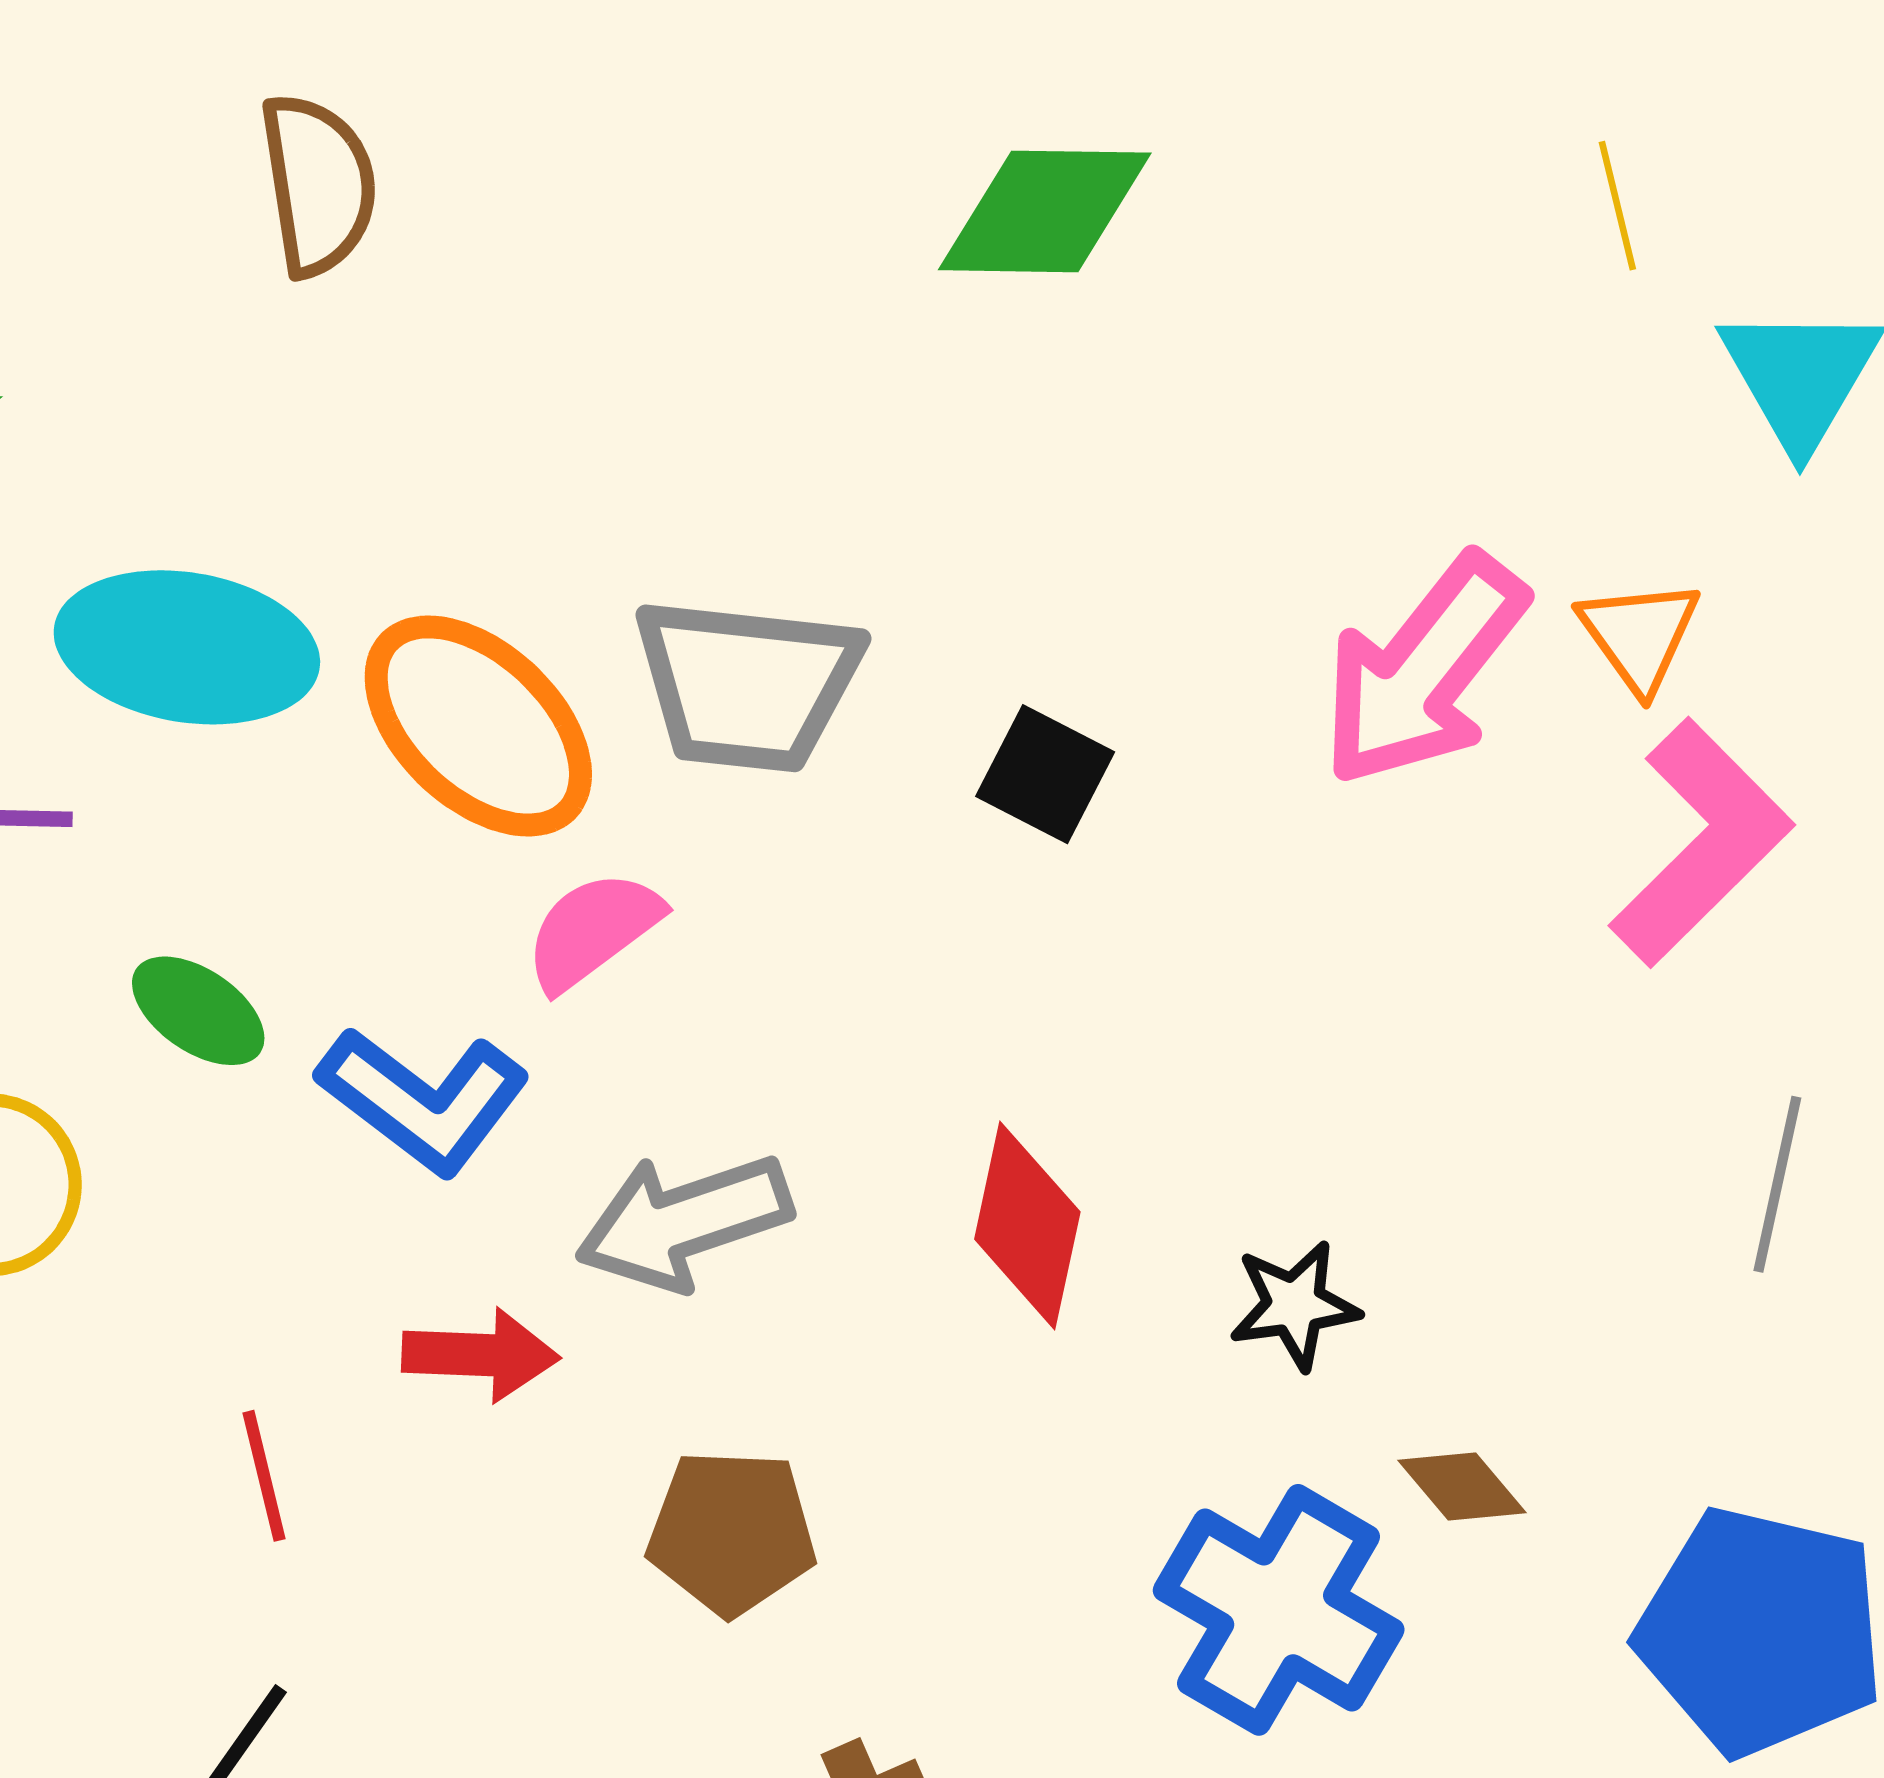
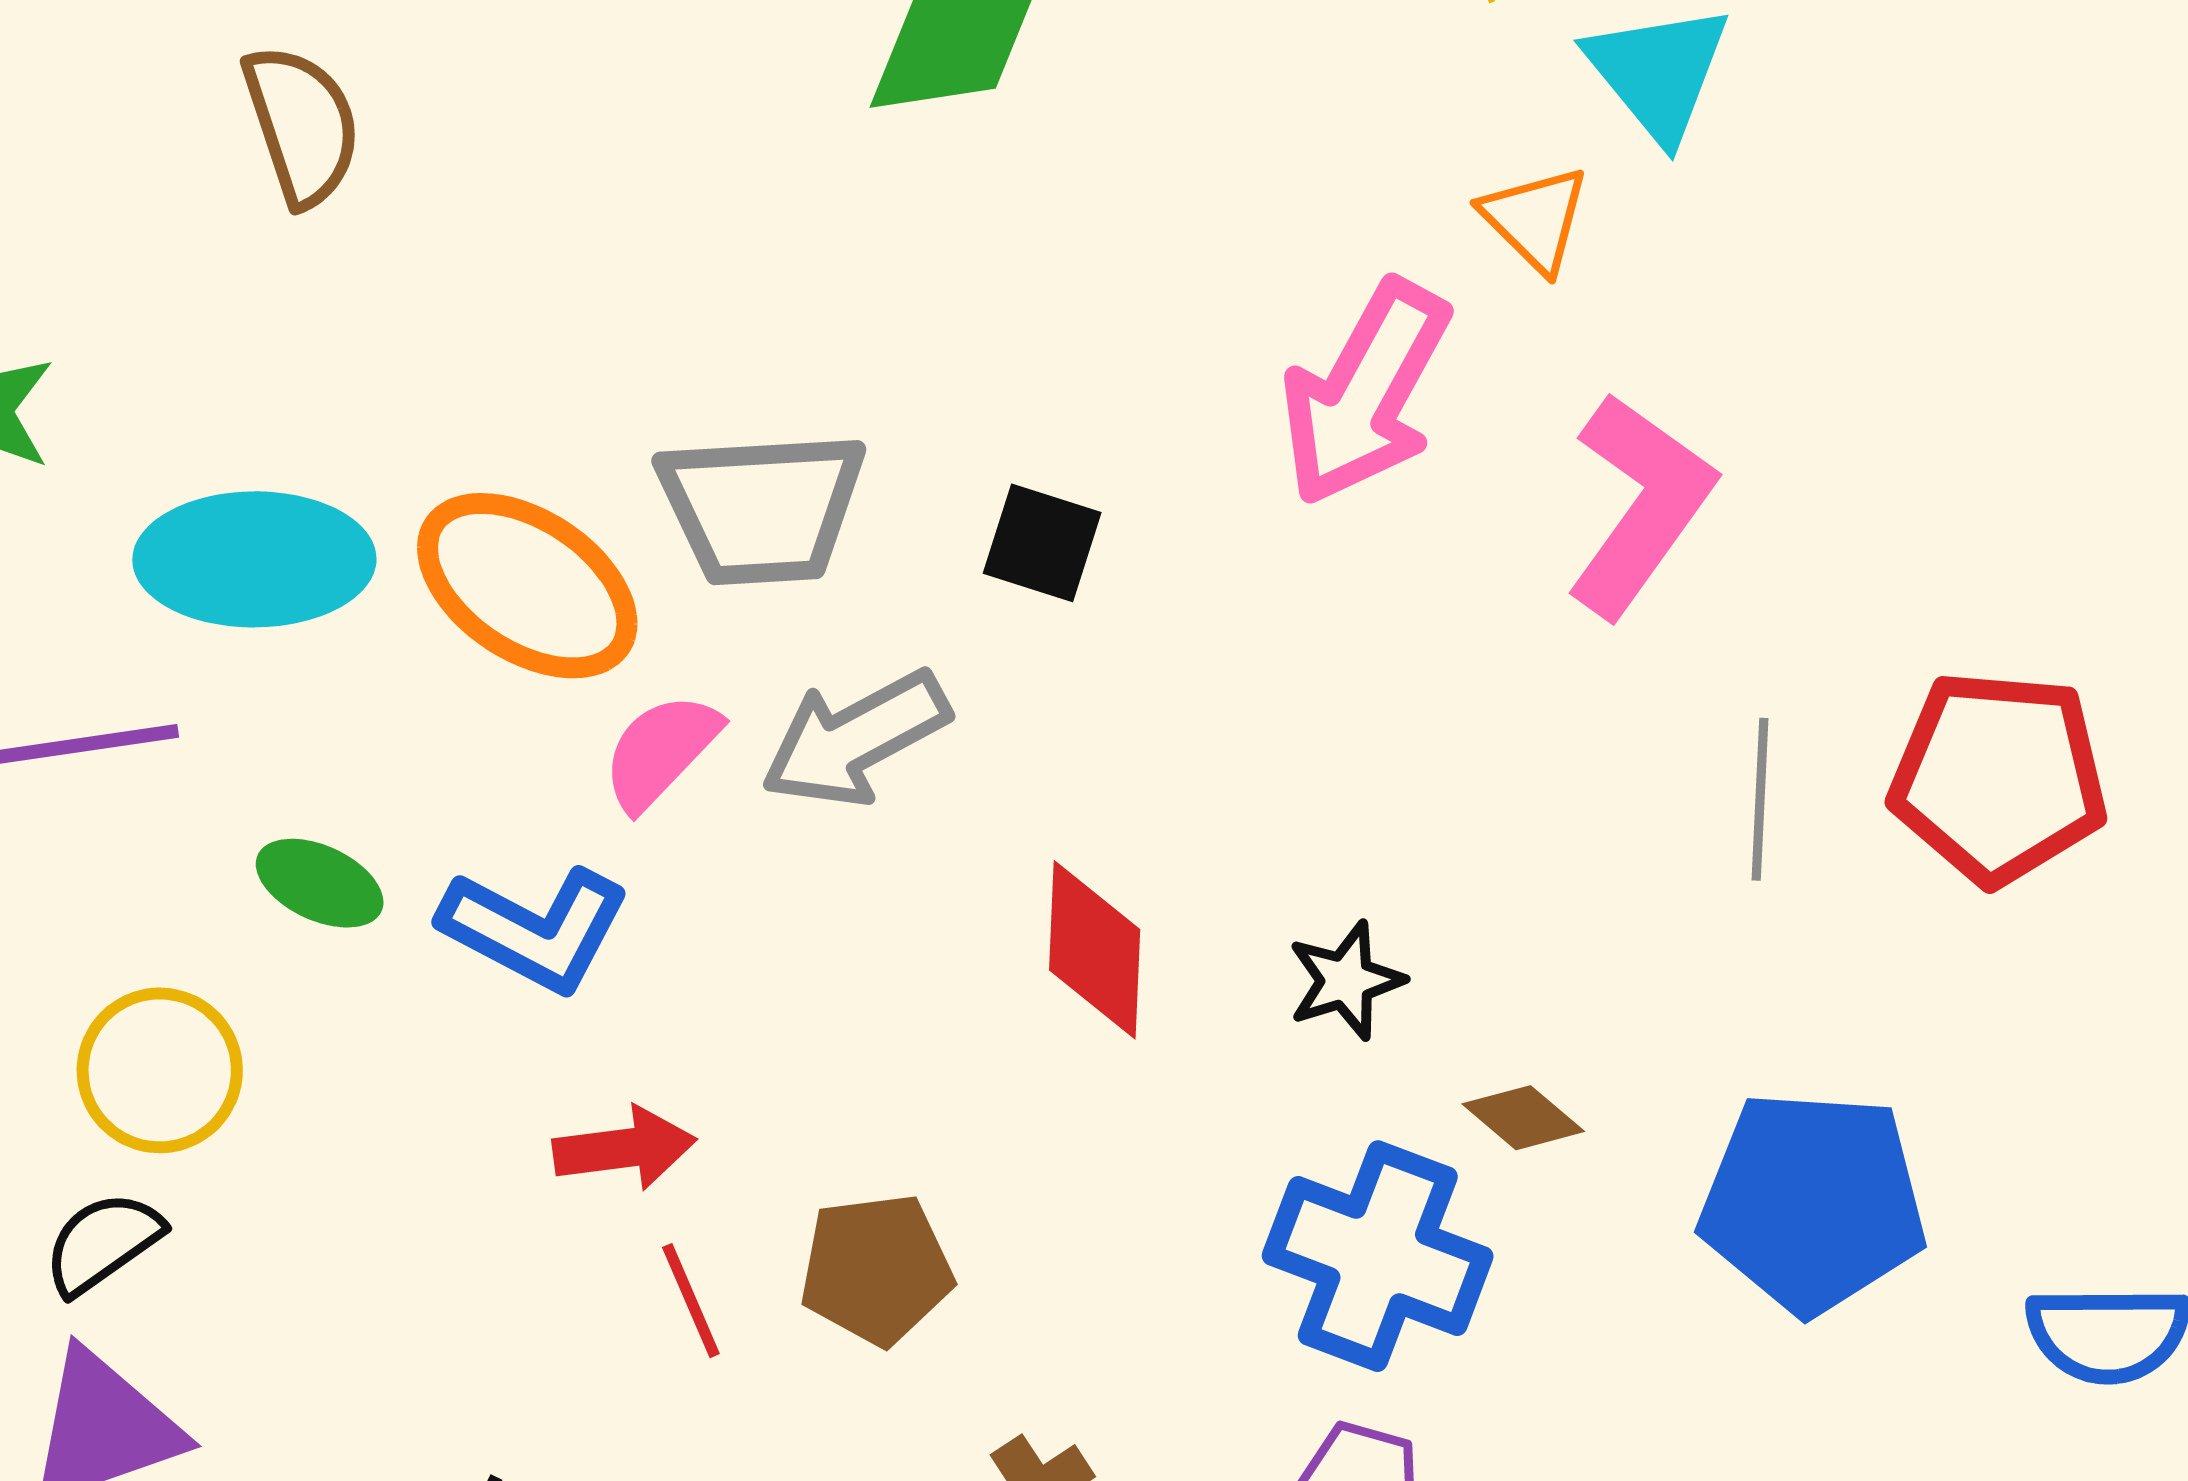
orange triangle: (1639, 635) -> (1535, 219), moved
gray arrow: (684, 1221) -> (855, 739), moved
red line: (264, 1476) -> (691, 1301), moved

